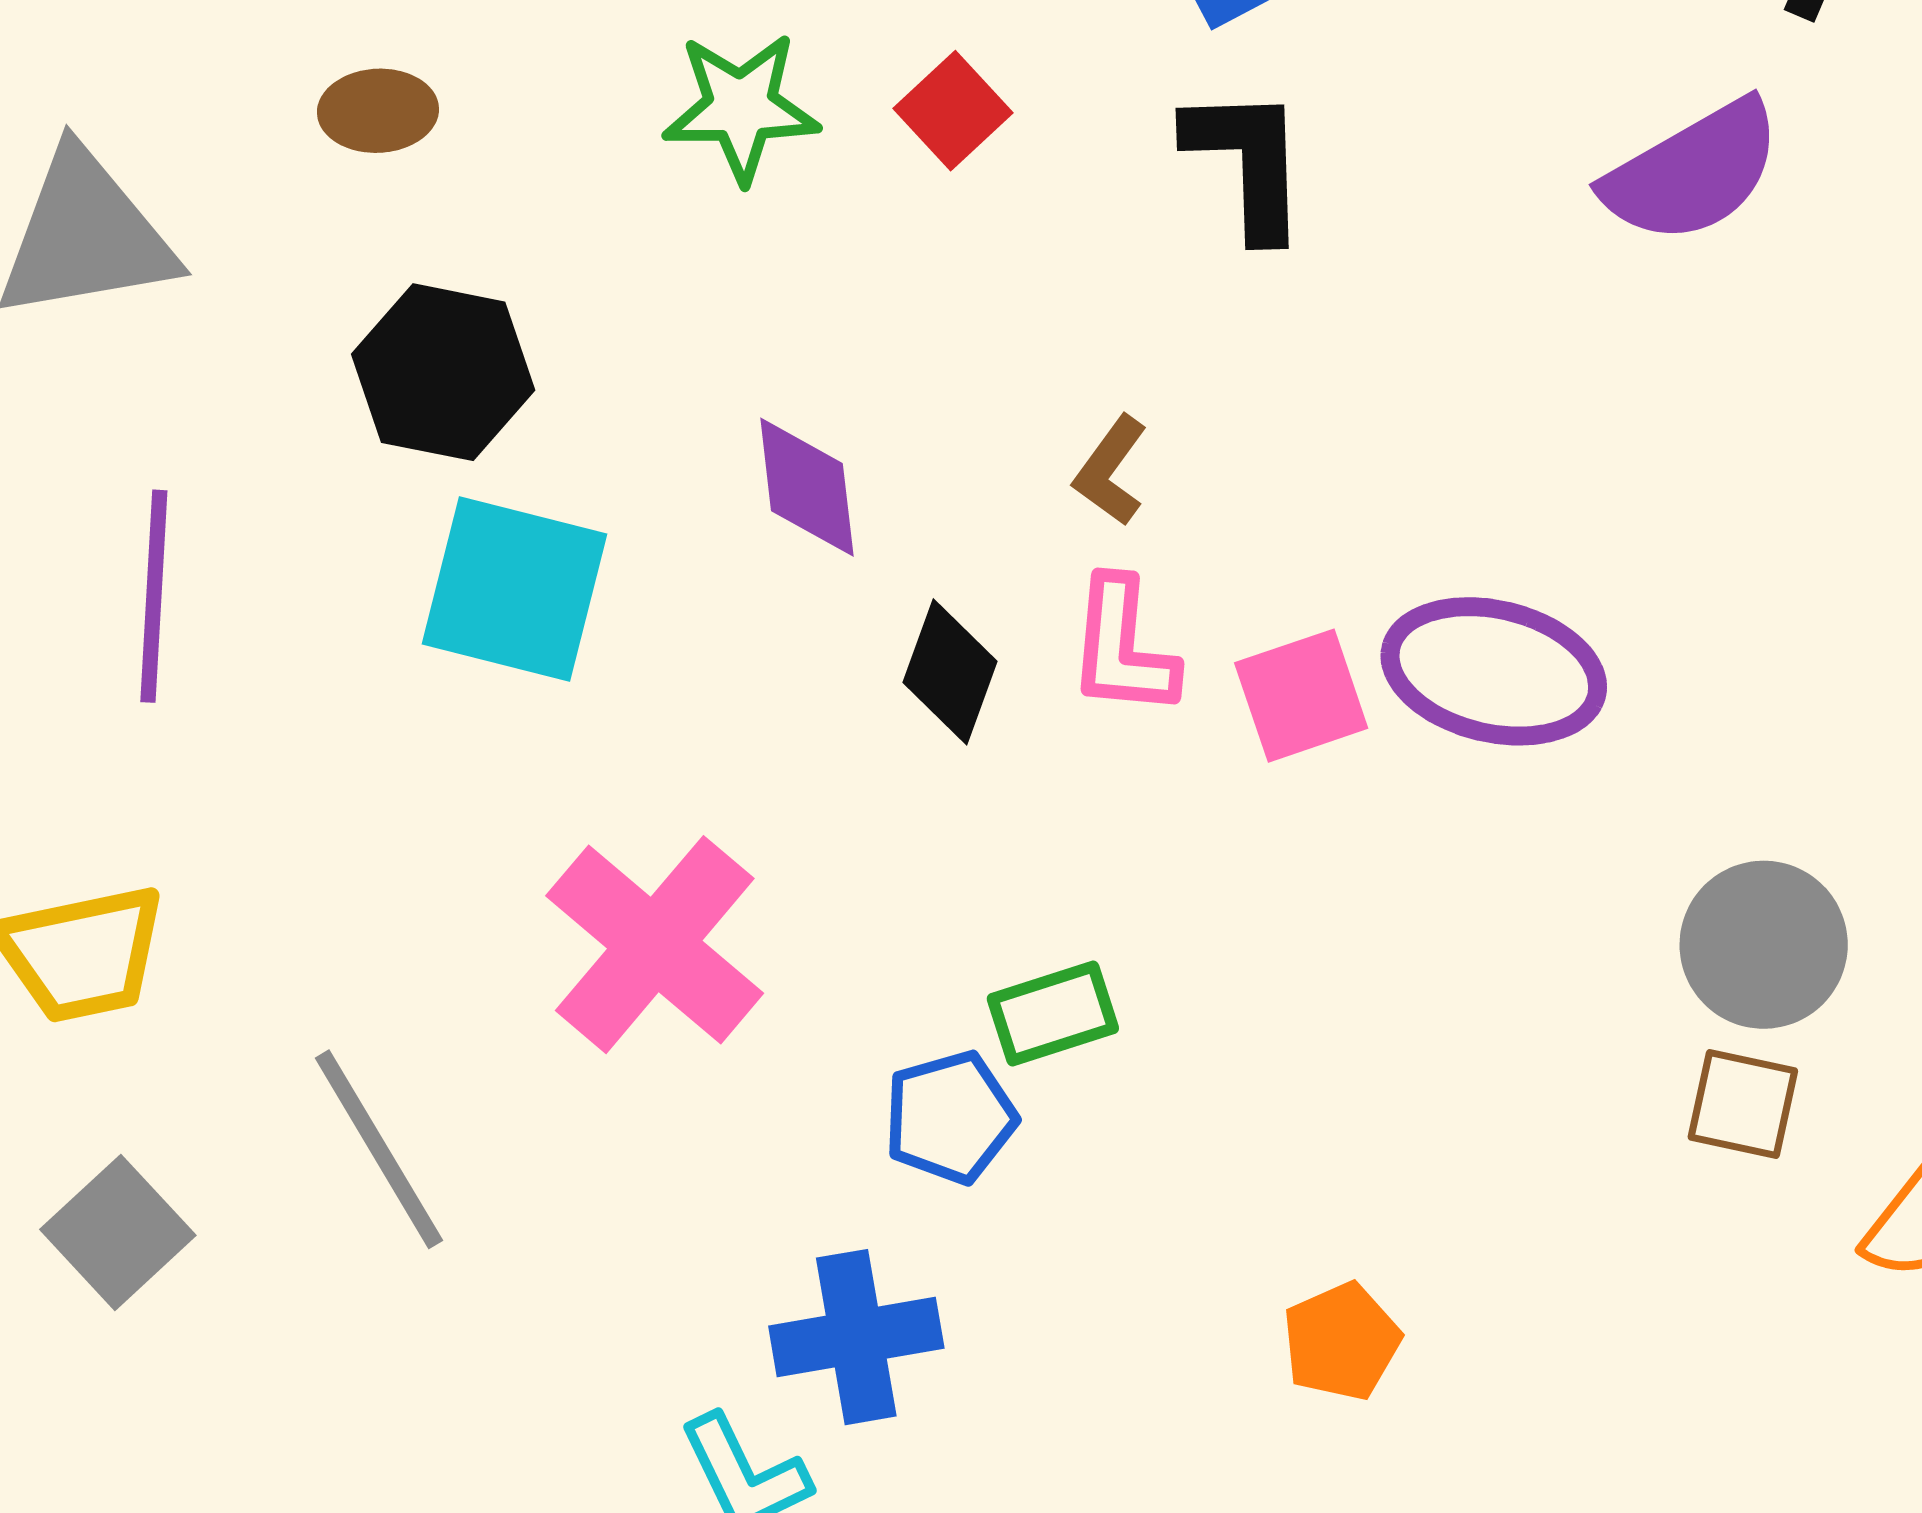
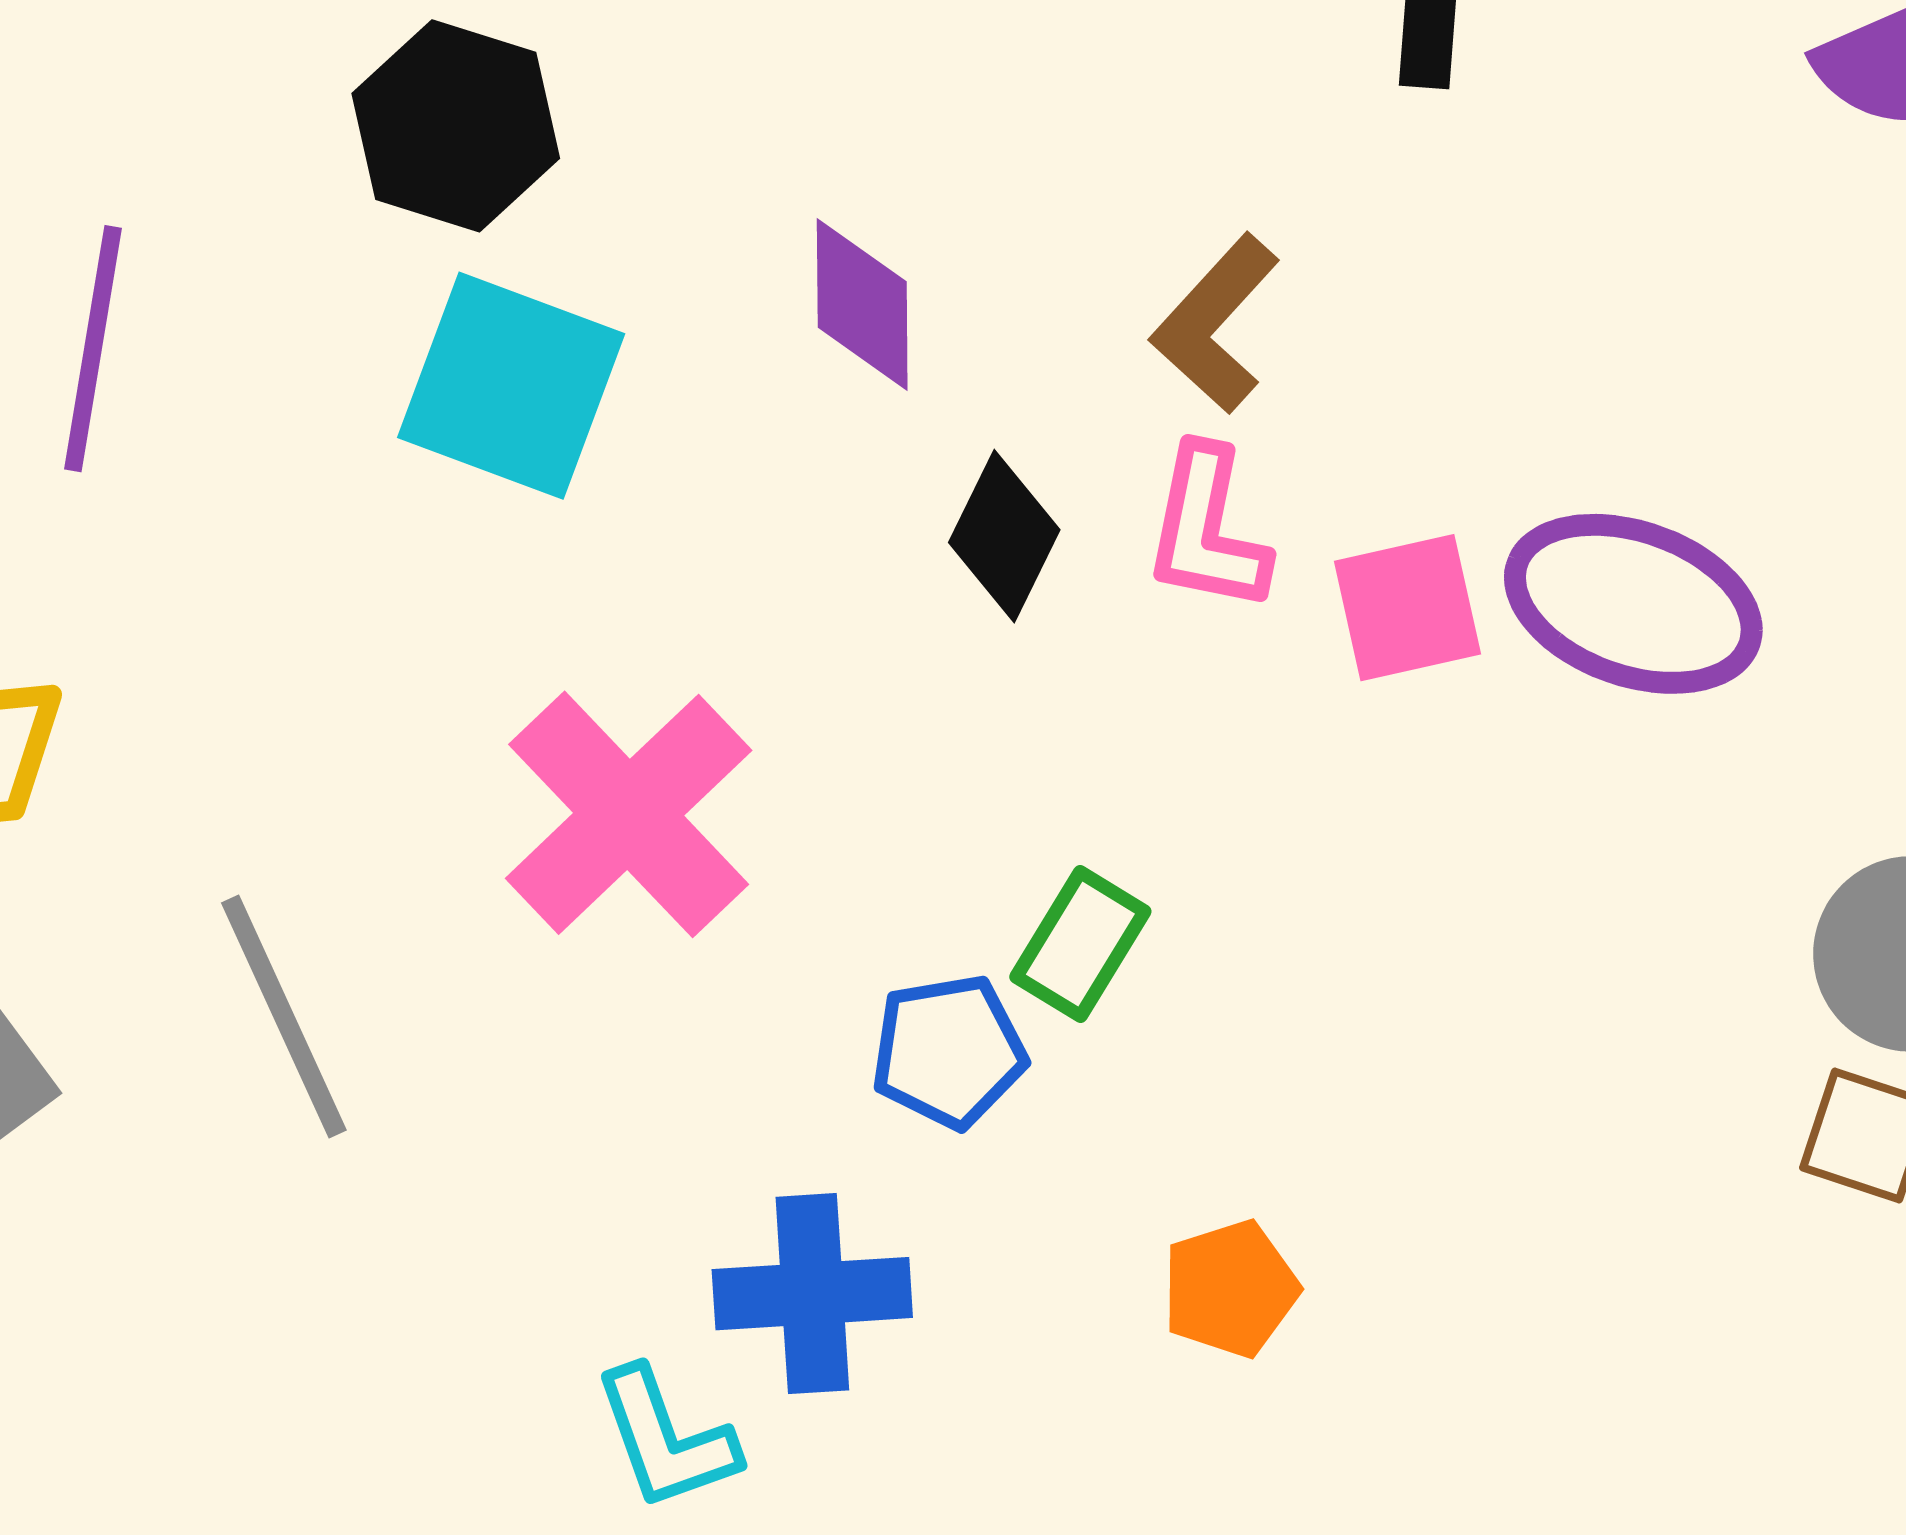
brown L-shape: (1111, 471) -> (1215, 324), size x1.4
green rectangle: (1053, 1013) -> (1080, 944), turned -47
orange pentagon: (1341, 1341) -> (1230, 1289), moved

